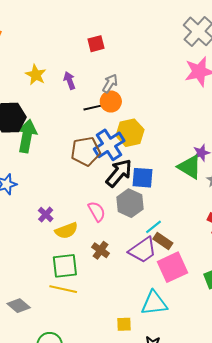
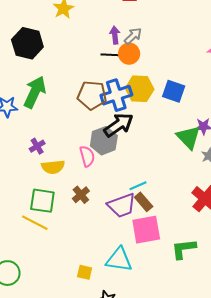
purple arrow: (70, 80) -> (115, 35), moved
green arrow: (27, 136) -> (35, 92), moved
blue square: (143, 178) -> (174, 91), moved
gray hexagon: (130, 203) -> (104, 141), moved

